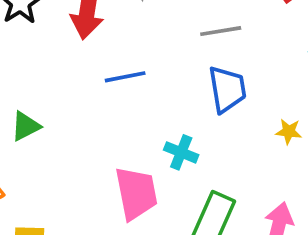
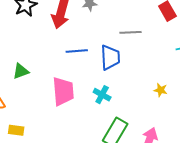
blue trapezoid: (227, 89) -> (110, 57), moved
pink trapezoid: (136, 193) -> (63, 91), moved

